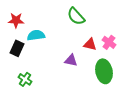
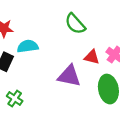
purple triangle: (71, 60) -> (69, 76), size x1.5

